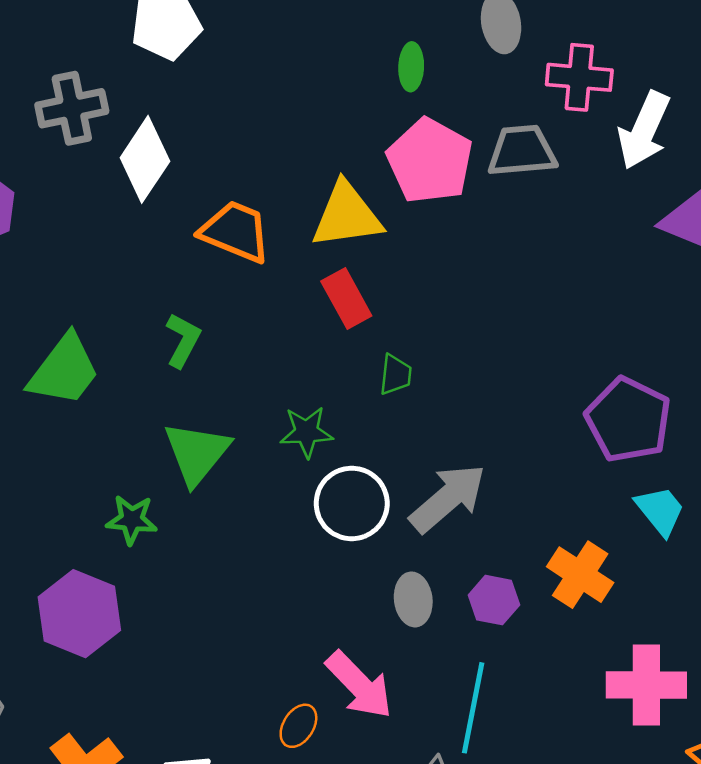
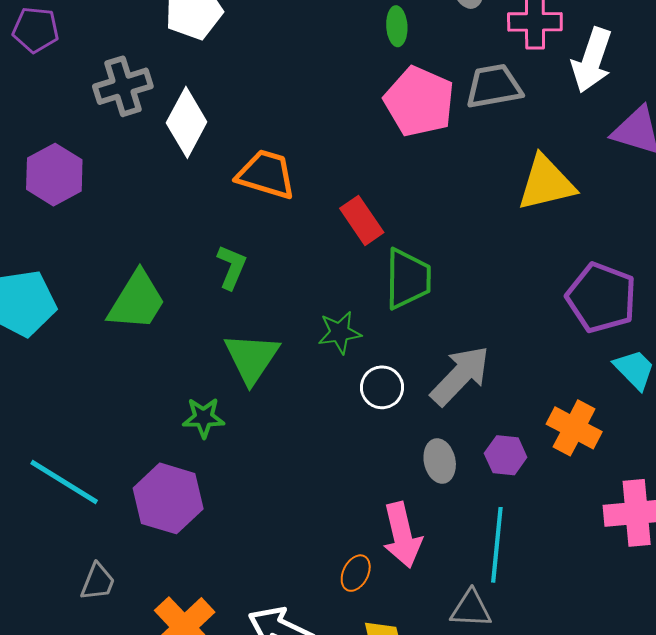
yellow triangle: (347, 215) -> (546, 183), moved
green trapezoid: (395, 375) -> (408, 279), size x1.8
white circle: (352, 503) -> (382, 387), size x0.7
pink arrow: (359, 685) -> (402, 535), turned 36

